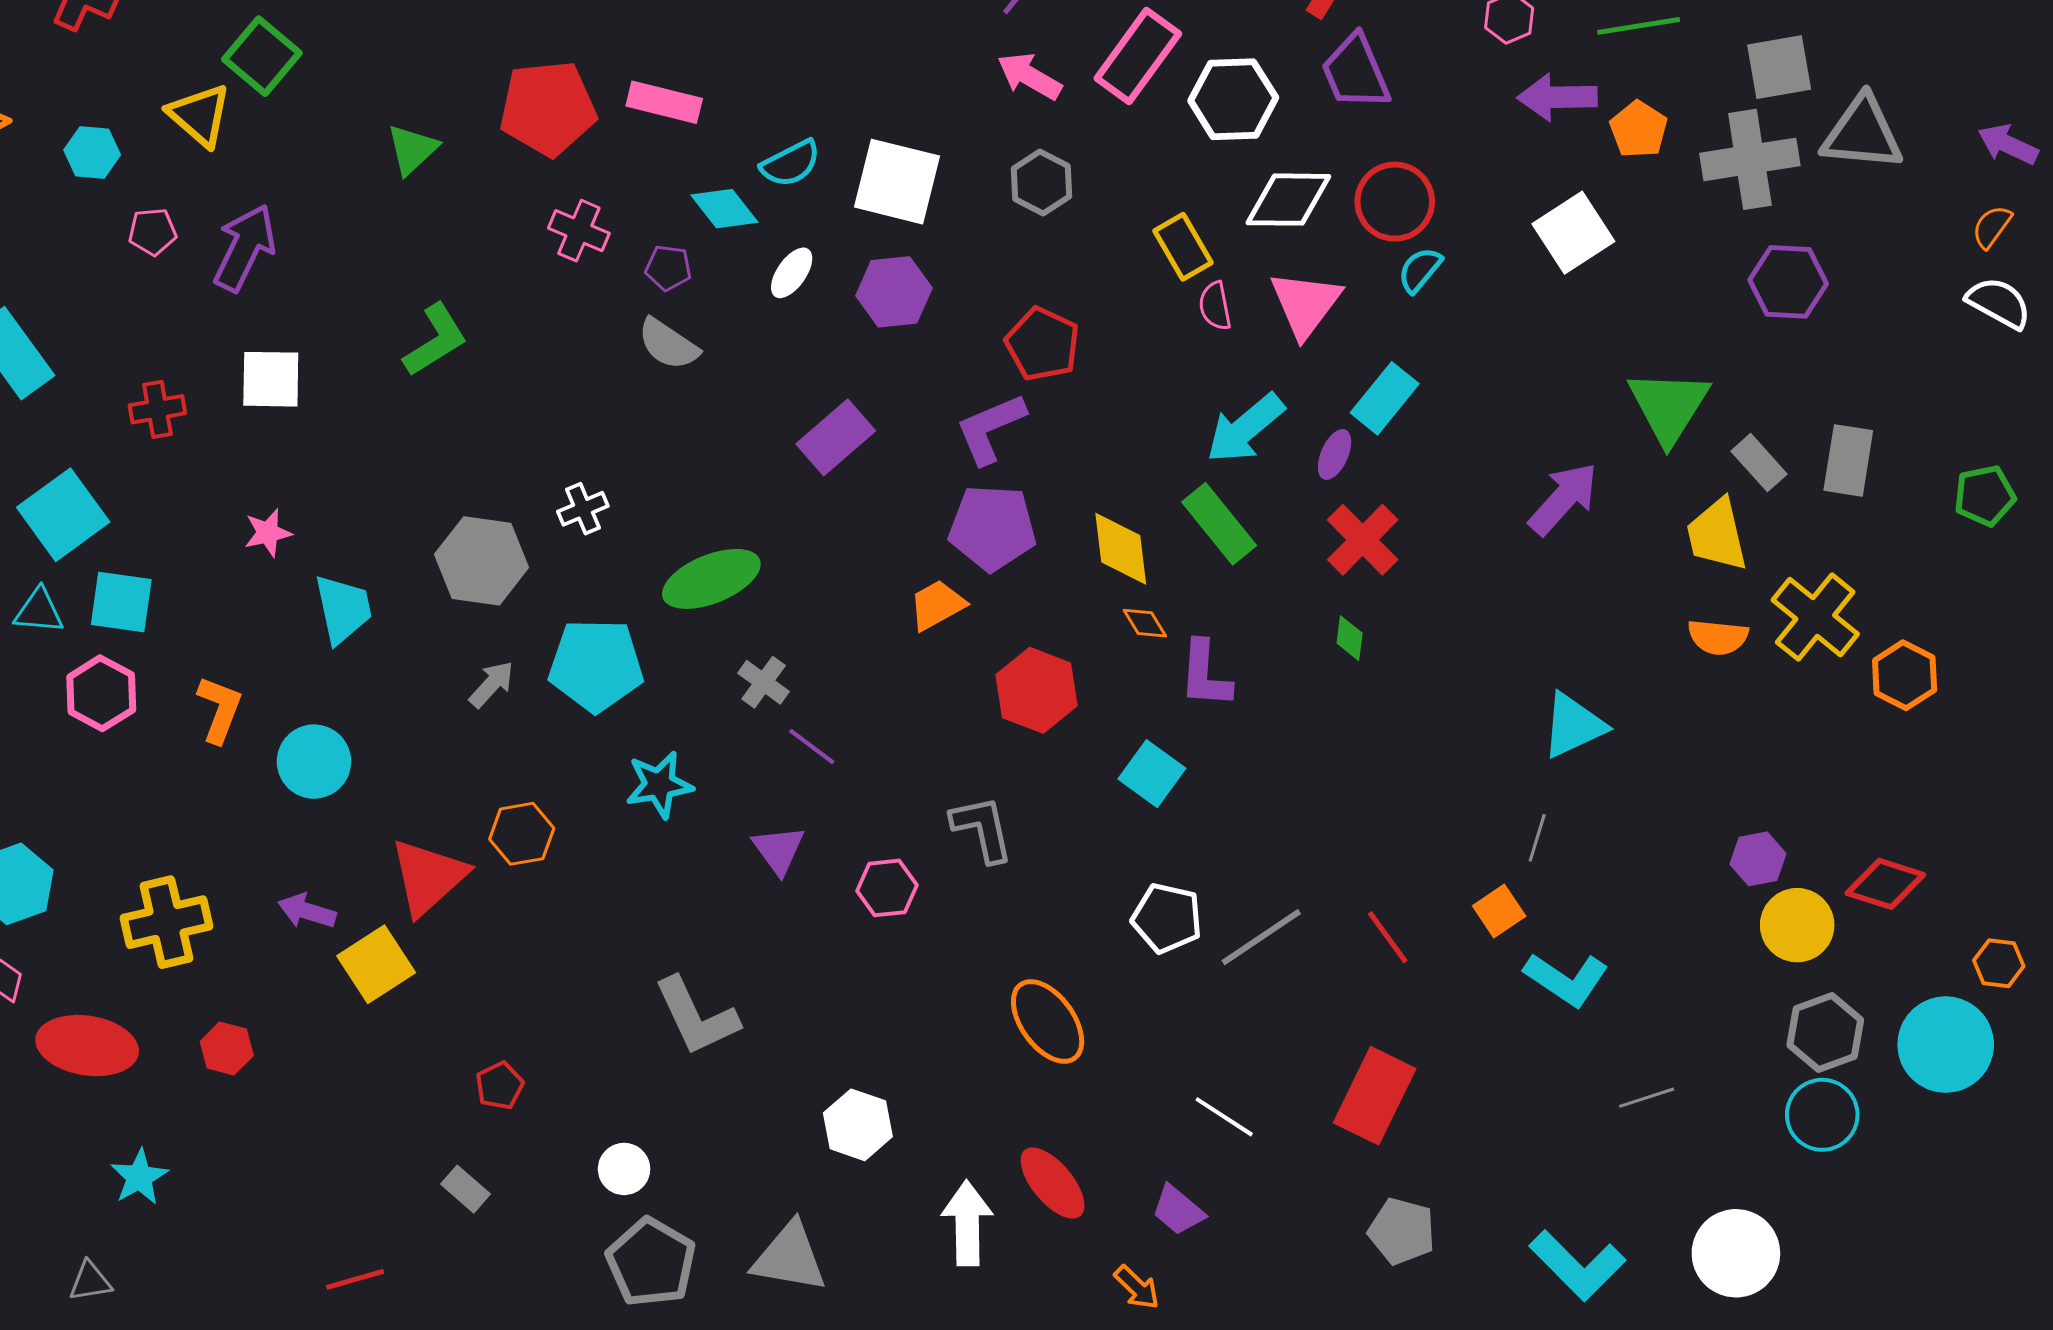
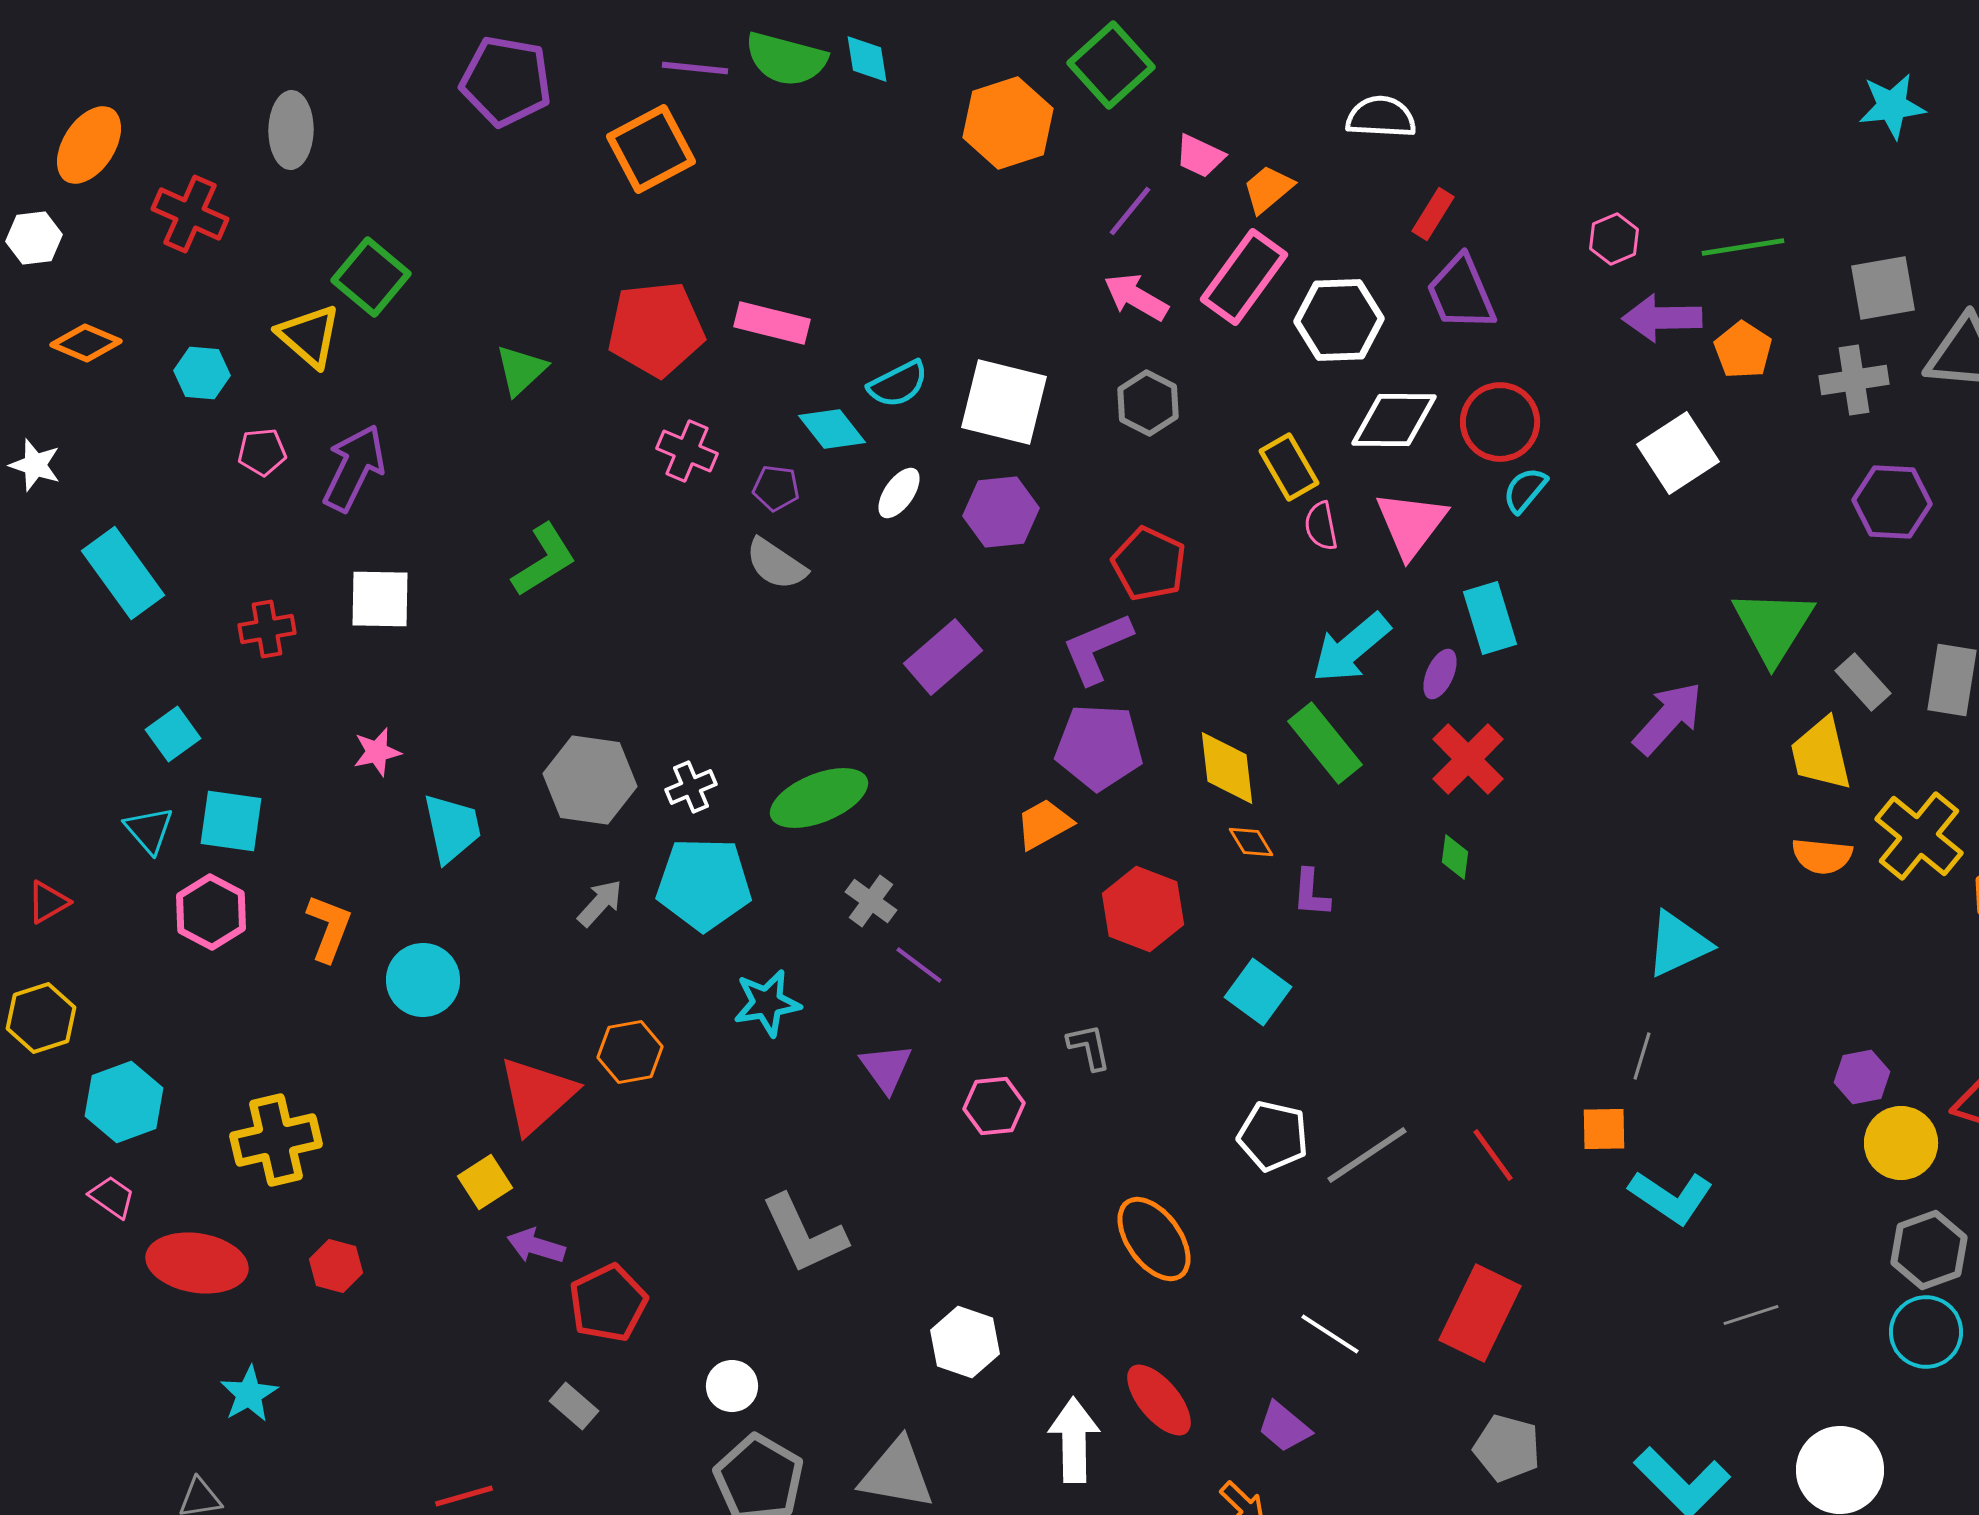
gray cross: (1750, 159) -> (1854, 380), size x0.7
cyan rectangle: (1385, 398) -> (1490, 618), turned -56
white cross: (583, 509) -> (691, 787), moved
cyan square: (63, 515) -> (173, 734), size x0.6
cyan triangle: (39, 611) -> (149, 830), turned 44
purple L-shape: (1205, 674) -> (1311, 893), size x0.7
gray L-shape: (982, 829) -> (1089, 1047), size x0.7
purple arrow: (307, 911) -> (536, 1246), moved
orange square: (1499, 911) -> (1604, 1129), turned 33
yellow square: (376, 964) -> (485, 1182), size x0.7
red pentagon: (500, 1086) -> (608, 1303), size x1.6

